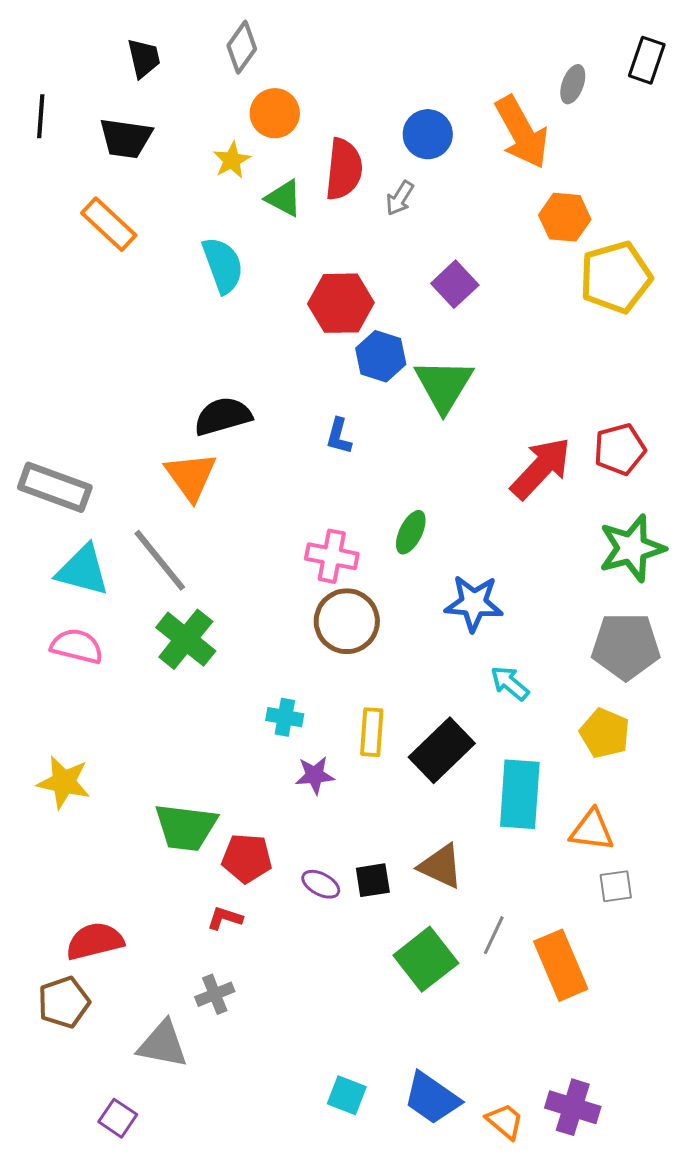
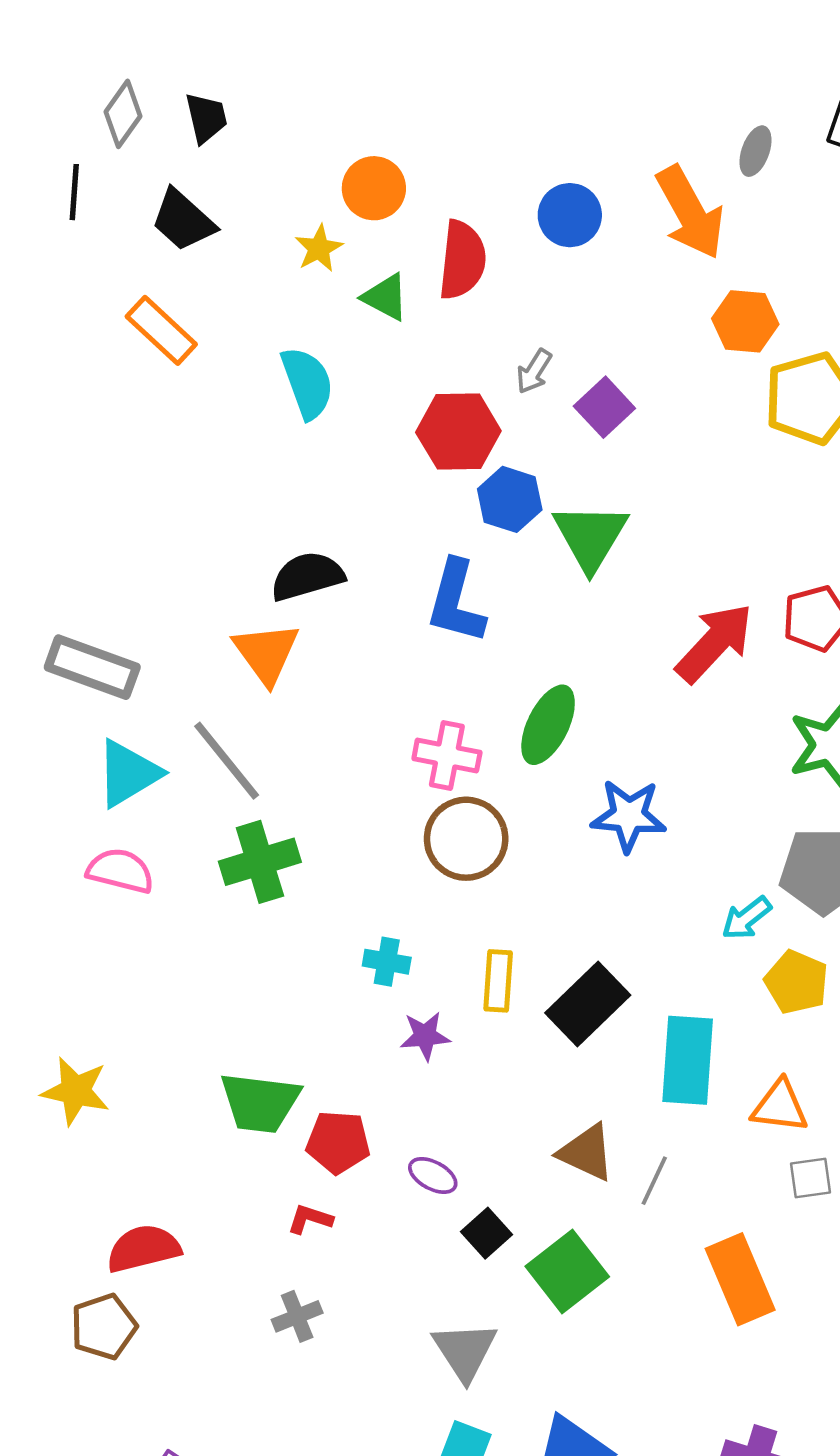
gray diamond: (242, 47) -> (123, 114), moved
black trapezoid: (126, 138) -> (183, 220), turned 34
gray arrow: (400, 198) -> (534, 371), moved
blue L-shape: (339, 436) -> (456, 602), size x1.8
green ellipse: (411, 532) -> (548, 725), size x1.4
cyan triangle: (83, 570) -> (128, 773), turned -46
green cross: (186, 639) -> (260, 862), turned 34
cyan arrow: (510, 683) -> (747, 918), moved, turned -78
yellow star: (64, 782) -> (76, 1091), moved
black square: (373, 880) -> (487, 1233), moved, turned -33
gray line: (494, 935) -> (654, 1181), moved
gray triangle: (163, 1044) -> (465, 1351), moved, turned 46

